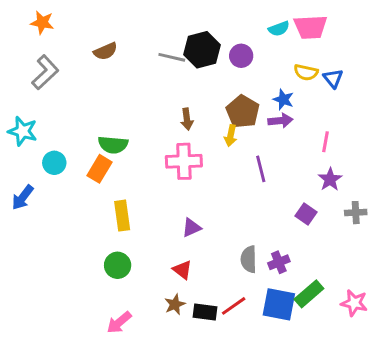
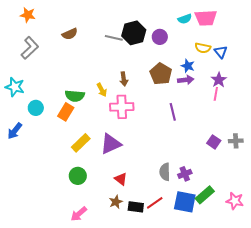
yellow arrow: (231, 136) -> (102, 90), moved, turned -40
purple star: (330, 179) -> (219, 80), moved
purple square: (306, 214) -> (214, 142), moved
yellow rectangle: (122, 216) -> (81, 143), turned 54
purple triangle: (191, 228) -> (111, 144), moved, size x1.6

